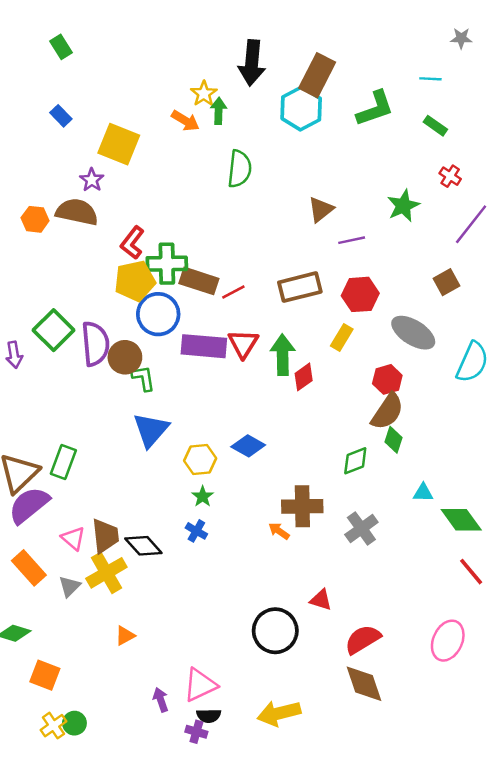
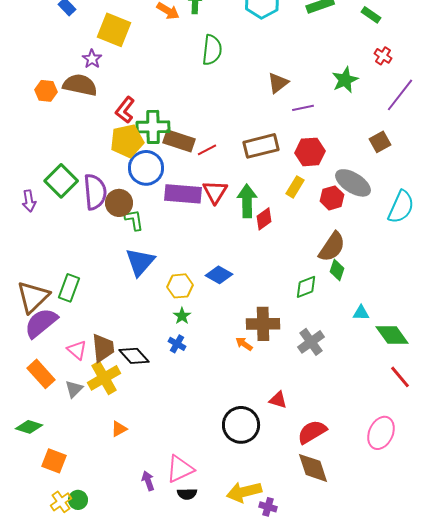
red hexagon: (387, 379) -> (332, 198), moved
purple cross: (196, 732) -> (268, 507), moved

